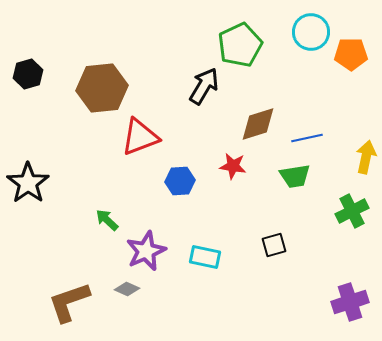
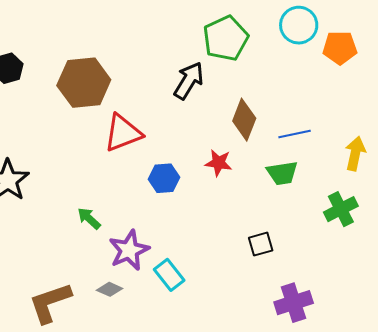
brown diamond: (258, 124) -> (244, 120), turned -51
cyan rectangle: (205, 257) -> (169, 275), moved, turned 40
purple cross: (350, 302) -> (294, 303), moved

